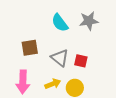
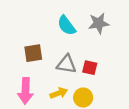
gray triangle: (60, 58) -> (66, 64), turned -30

